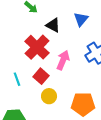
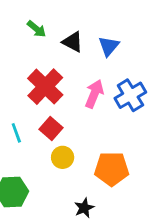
black triangle: (53, 25) -> (73, 42), moved
pink arrow: (63, 60) -> (94, 94), moved

